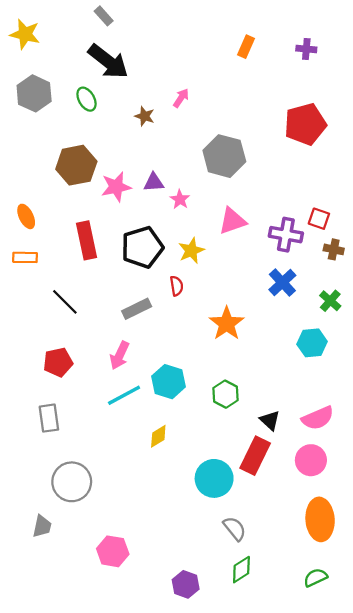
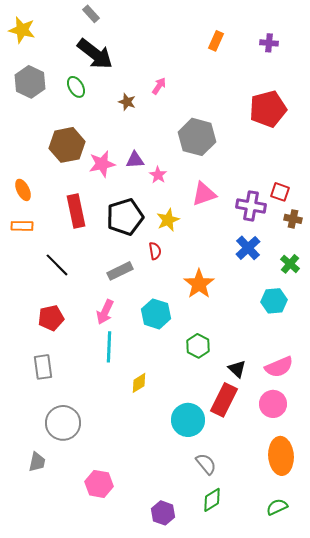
cyan hexagon: (169, 382) -> (156, 314), moved
cyan line: (124, 395) -> (109, 347), turned -60

